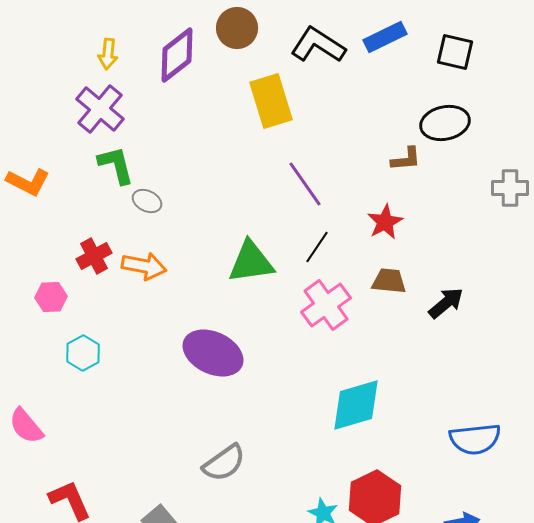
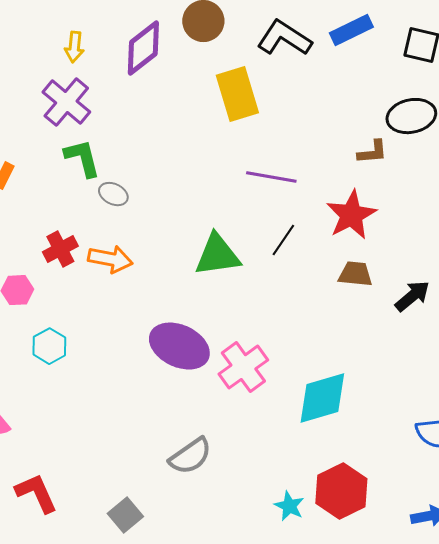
purple line: (305, 184) -> (271, 177), turned -45
red star: (385, 222) -> (351, 215), size x1.4
pink cross: (326, 305) -> (243, 367), moved

